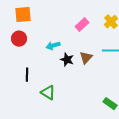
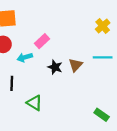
pink rectangle: (82, 25) -> (42, 41), moved
cyan arrow: (53, 46) -> (25, 57), moved

